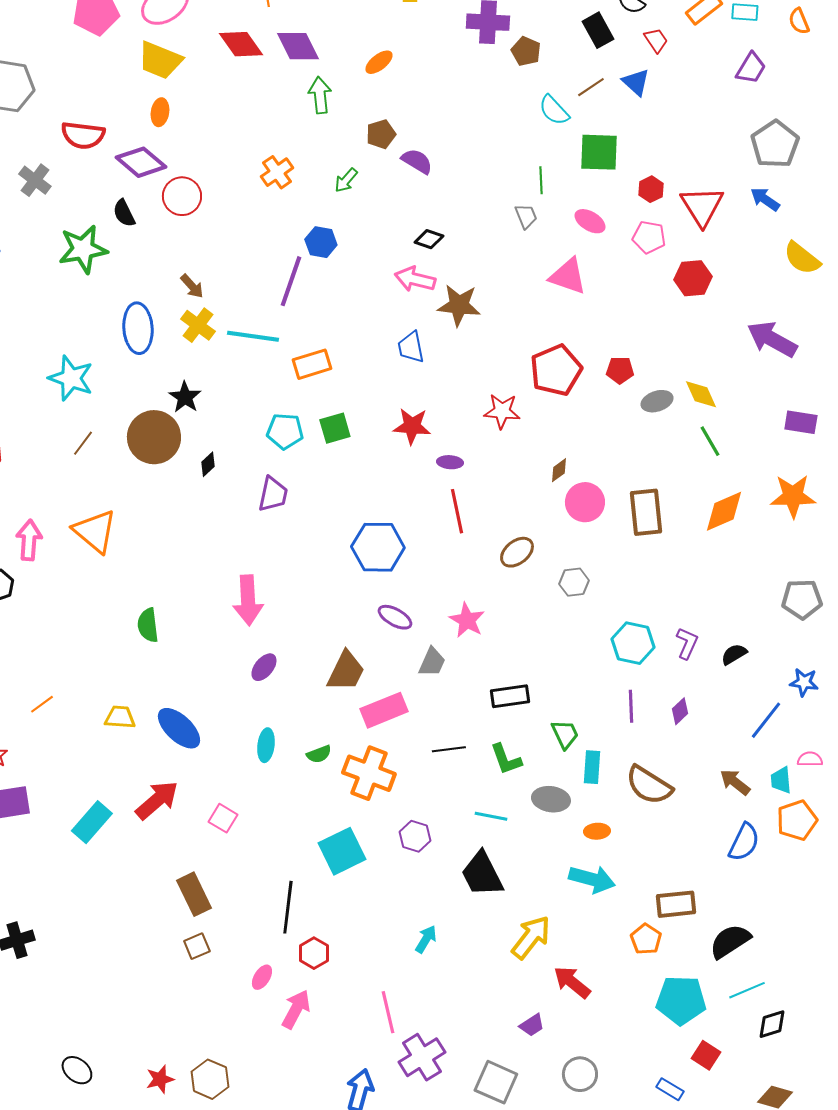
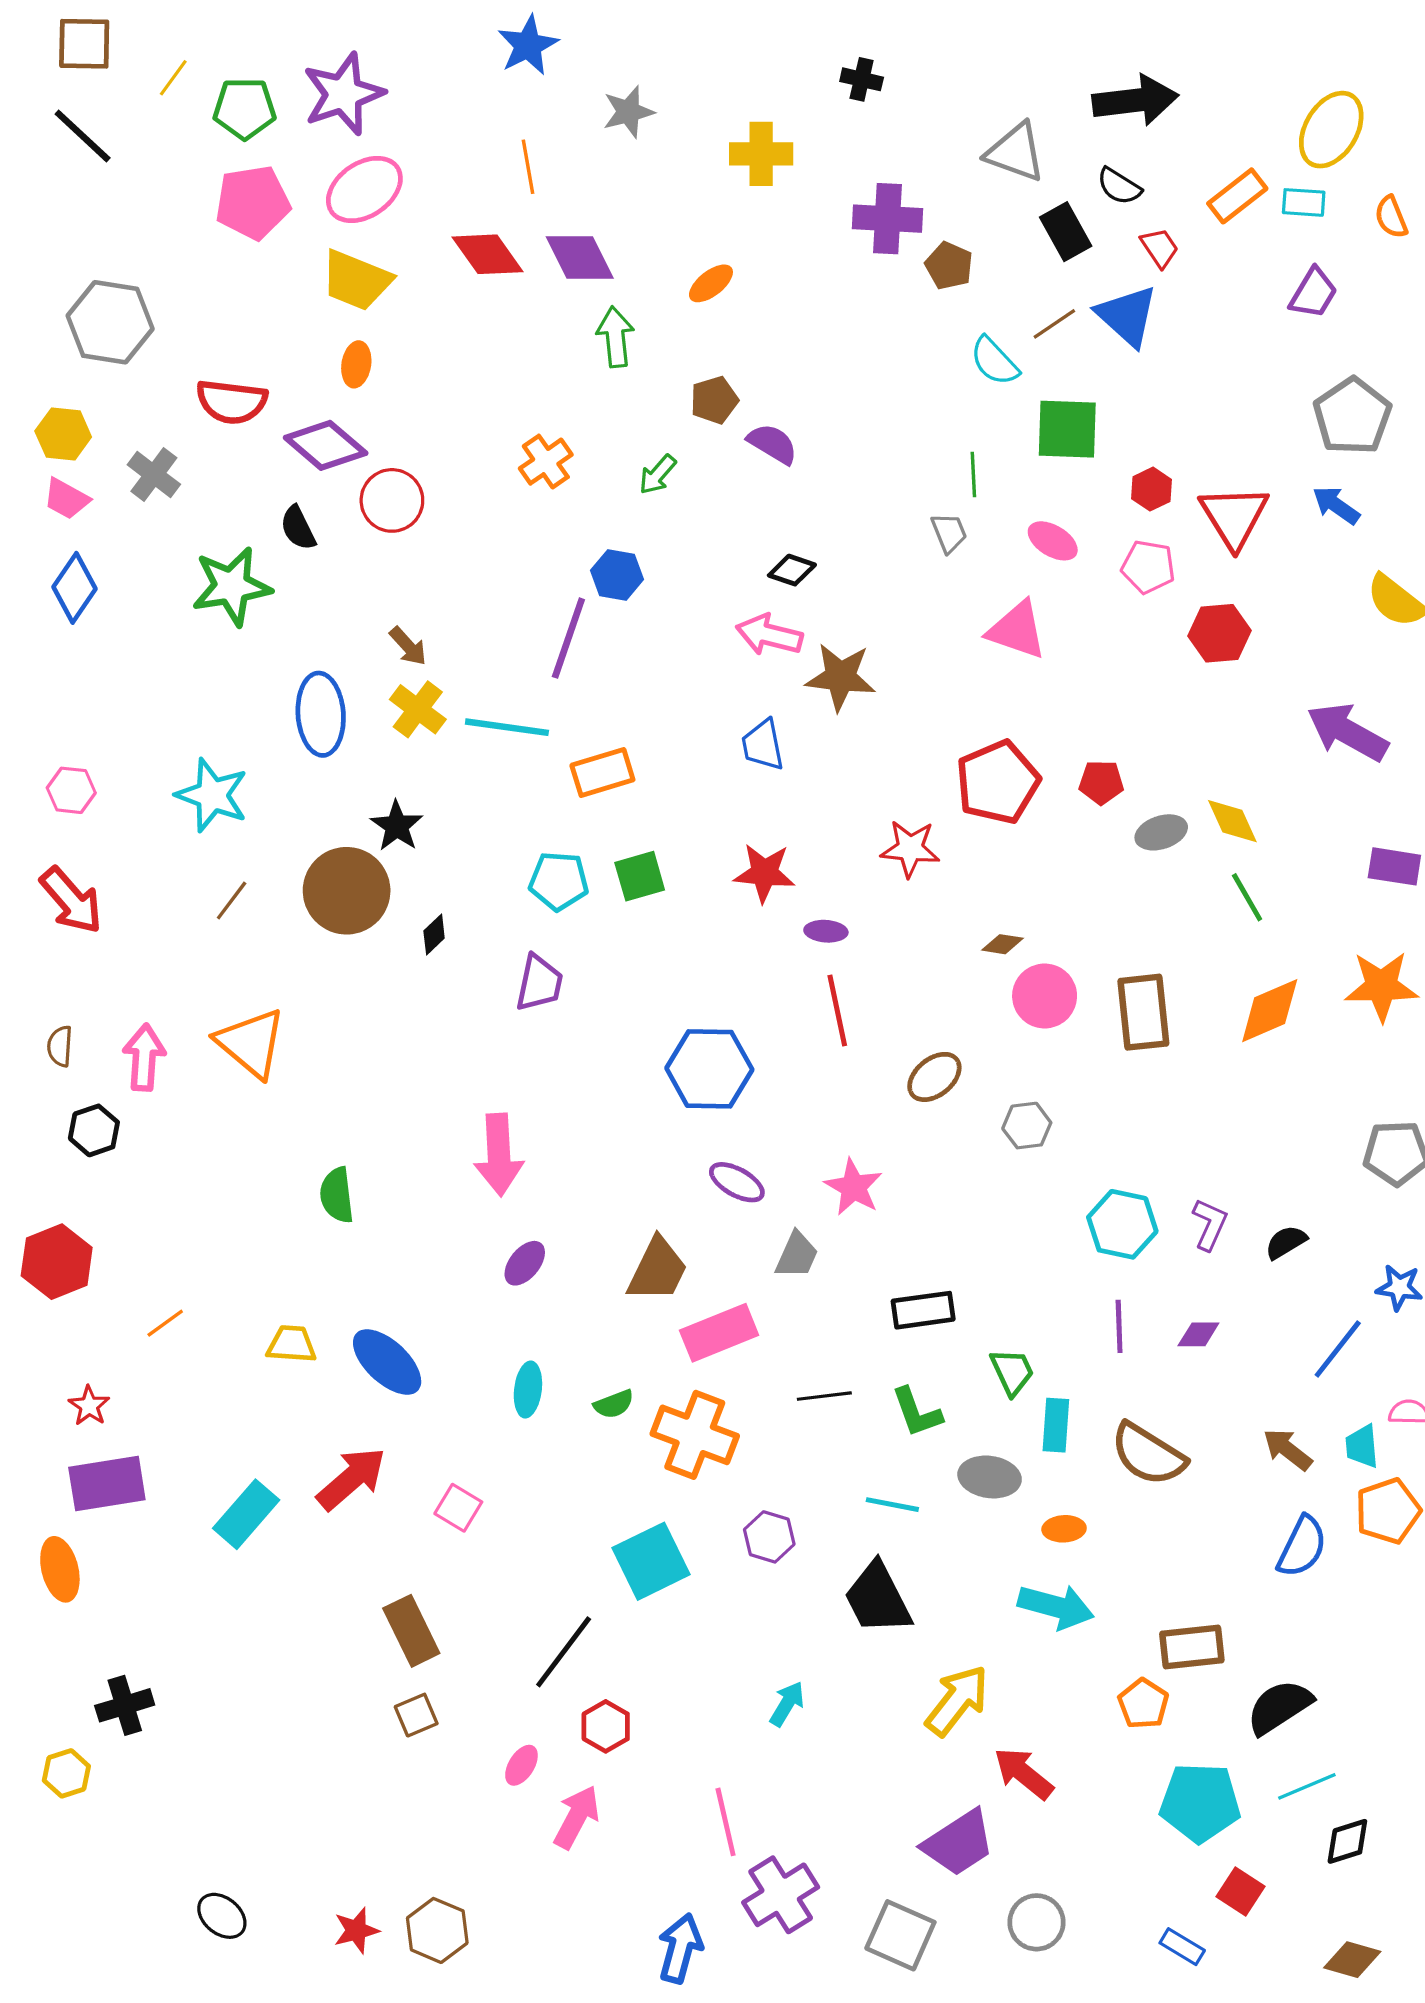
blue triangle: (636, 82) -> (1127, 316), size x1.4
brown diamond: (559, 470) -> (1002, 944), turned 45
purple diamond: (680, 711) -> (1198, 1334), turned 44
black line: (288, 907) -> (564, 1652), turned 30
purple trapezoid: (532, 1025) -> (959, 1843), size x1.8

